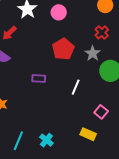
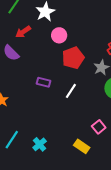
pink circle: (59, 12) -> (59, 35), moved
white line: (76, 87) -> (71, 91), moved

